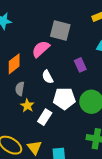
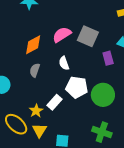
gray square: (60, 30) -> (88, 36), moved
purple rectangle: (80, 65) -> (108, 58), moved
yellow star: (27, 106) -> (36, 111), moved

